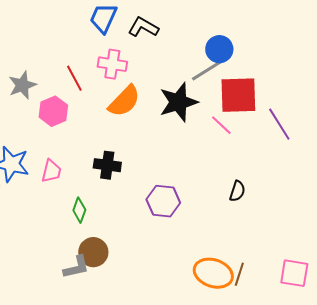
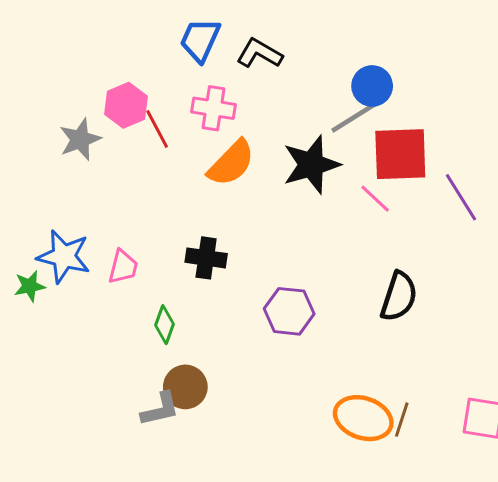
pink hexagon: (53, 111) -> (126, 105), moved
black semicircle: (237, 191) -> (399, 297), size x1.6

